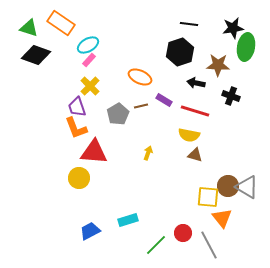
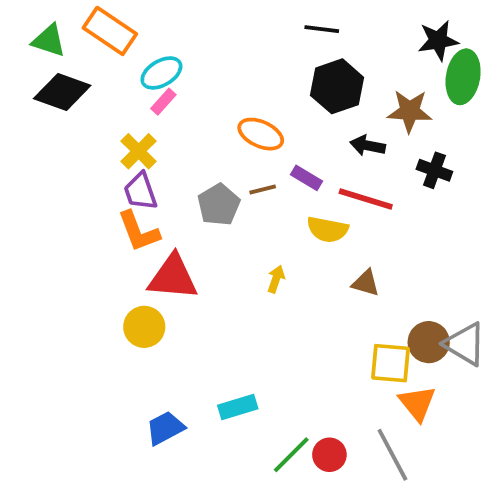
black line: (189, 24) -> (322, 29), moved
yellow cross: (90, 86) -> (139, 151), moved
yellow semicircle: (189, 135) -> (328, 230), moved
red circle: (183, 233) -> (329, 455), moved

